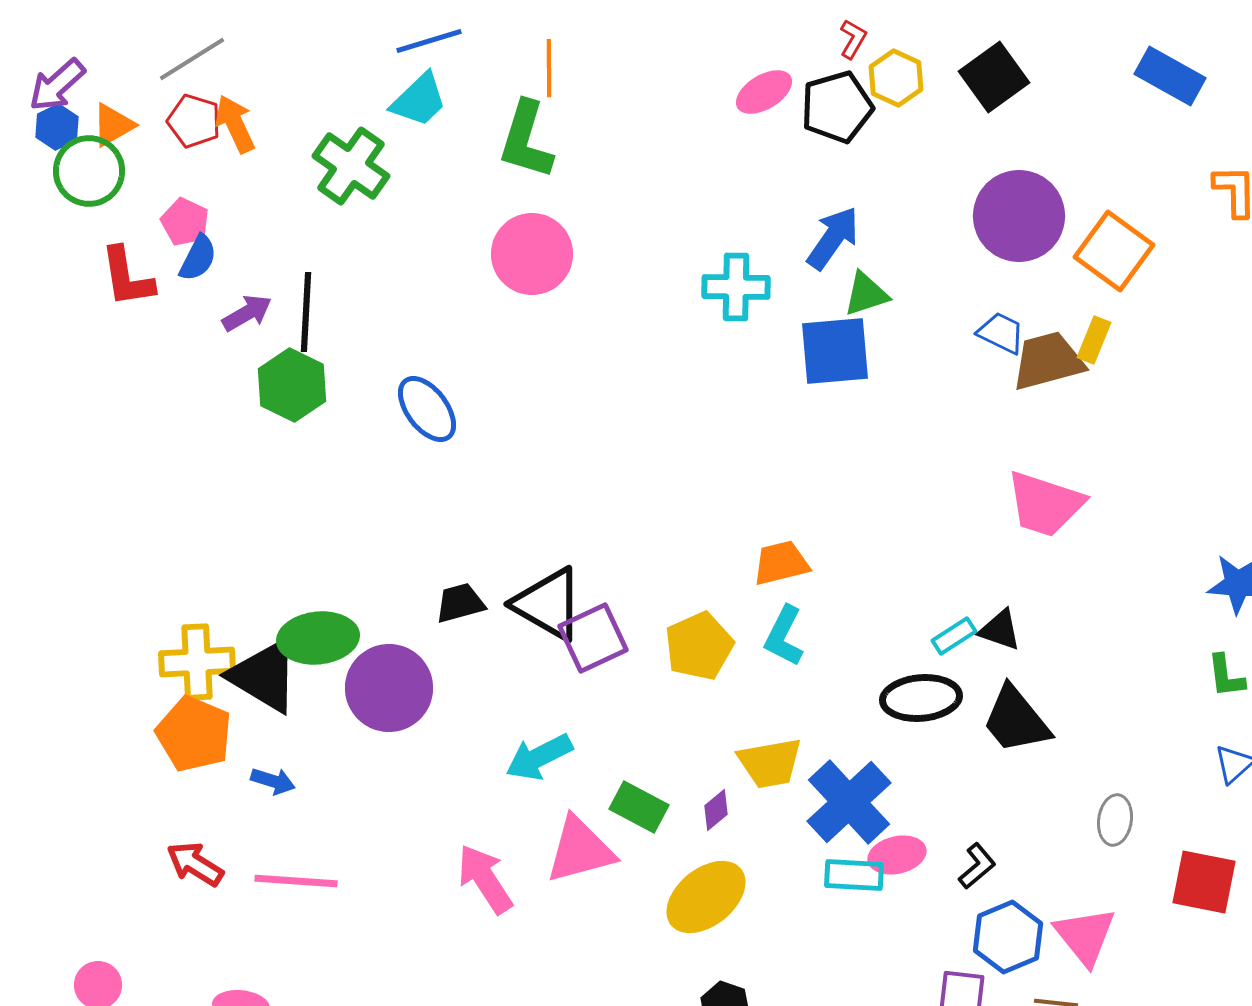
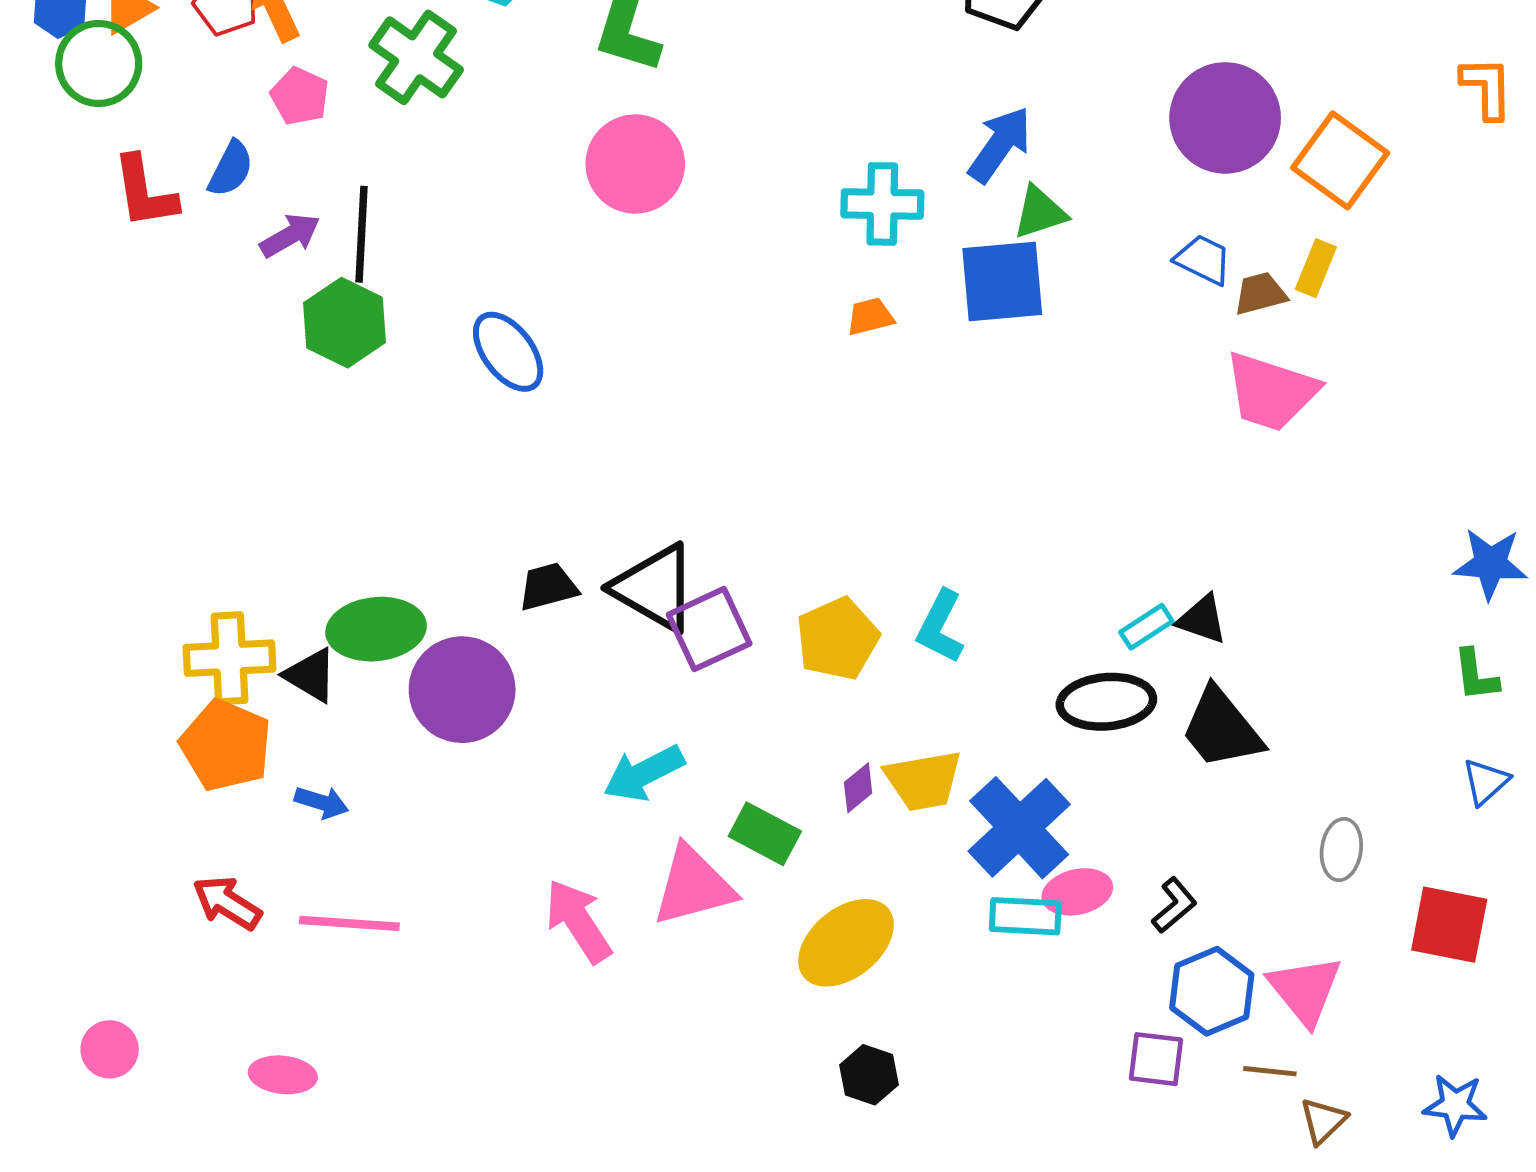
pink pentagon: (185, 222) -> (300, 96), moved
brown trapezoid: (1048, 361) -> (1260, 294), size x0.6
pink trapezoid: (1045, 504) -> (1271, 392), moved
orange trapezoid: (781, 563) -> (870, 317), moved, size x0.7
black triangle: (264, 676) -> (311, 675), size x0.6
purple diamond: (716, 810) -> (858, 788), moved

